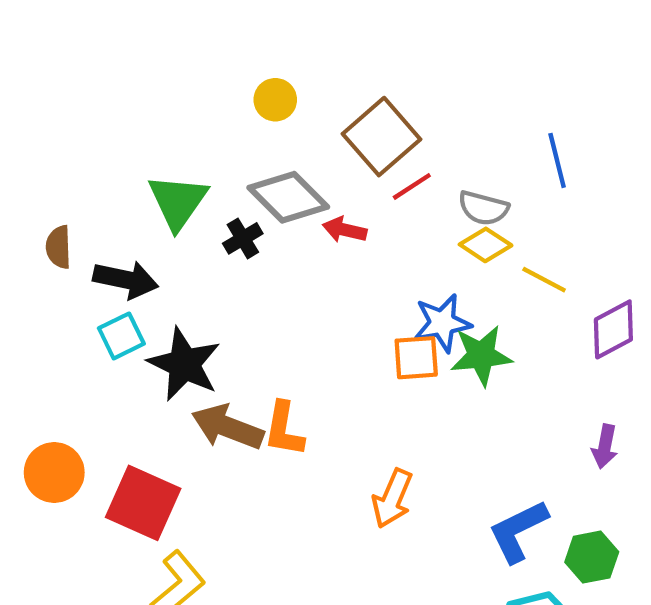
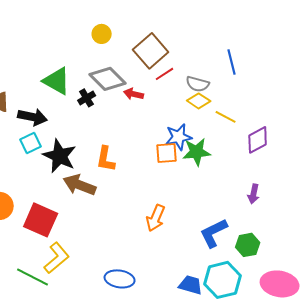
green triangle: (178, 202) -> (57, 81), turned -36
orange L-shape: (284, 429) -> (106, 159), moved

